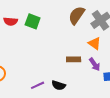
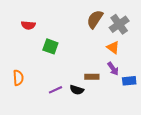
green square: (33, 21) -> (50, 46), moved
brown rectangle: (74, 59) -> (92, 77), moved

